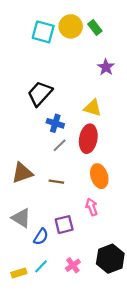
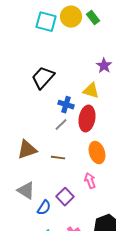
purple star: (106, 67) -> (104, 66), moved
blue cross: (55, 123) -> (66, 105), moved
purple square: (64, 225) -> (65, 197), turned -30

